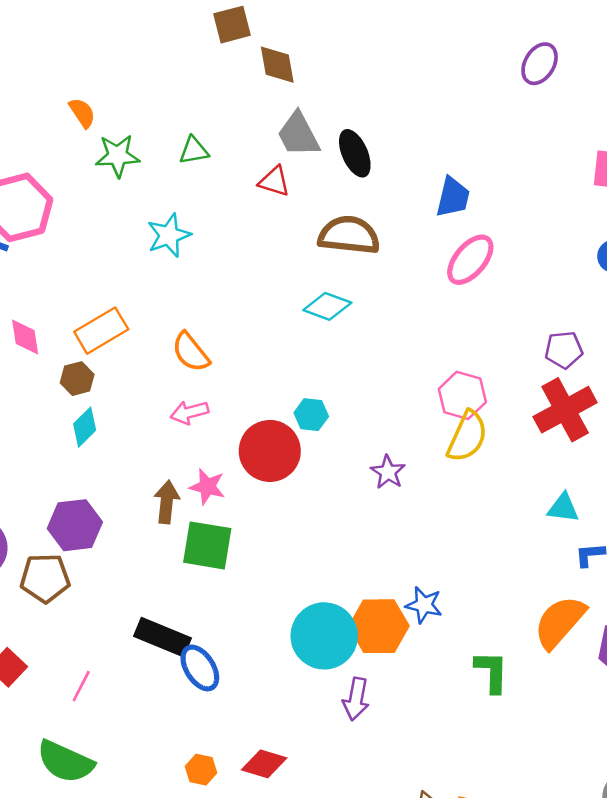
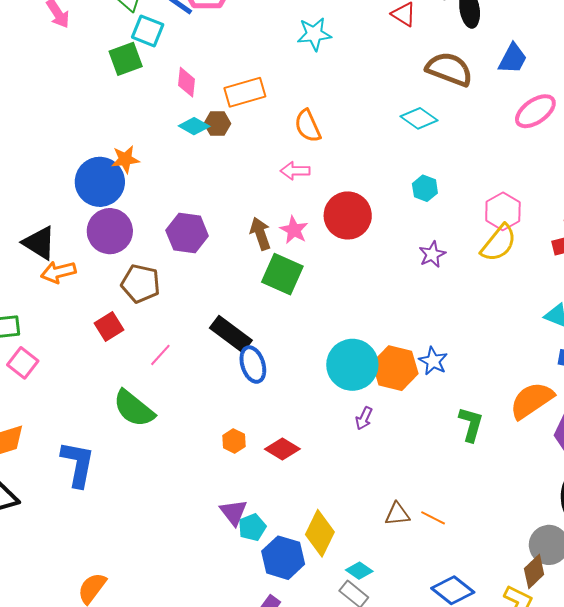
blue trapezoid: (453, 197) -> (513, 59), moved
cyan hexagon: (311, 415) -> (425, 188), moved
cyan diamond: (85, 427) -> (194, 126), moved, turned 60
brown arrow: (167, 502) -> (260, 234), turned -40
brown pentagon: (45, 578) -> (141, 284), moved
purple arrow: (356, 699) -> (364, 418), size x0.7

